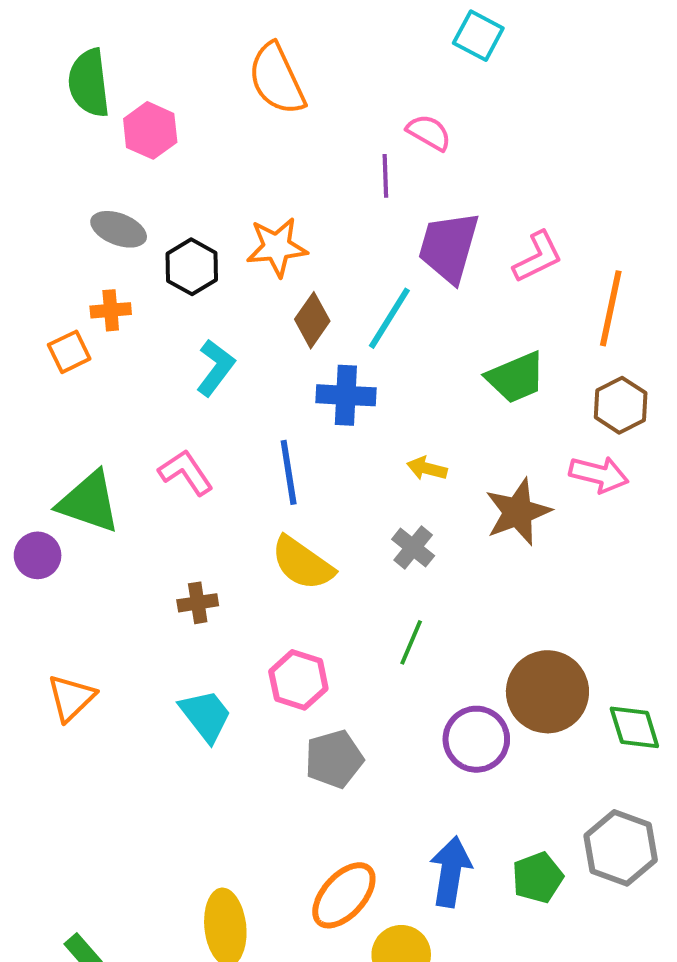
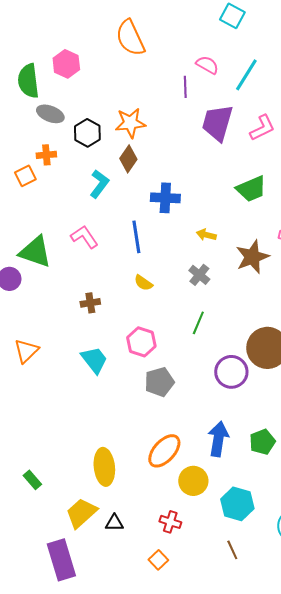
green semicircle: (89, 83) -> (28, 81), moved
cyan line: (389, 318) -> (246, 75), moved
brown diamond: (312, 320) -> (128, 159), moved
yellow semicircle: (302, 563) -> (143, 283), size x0.6

